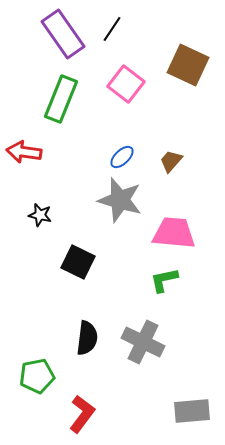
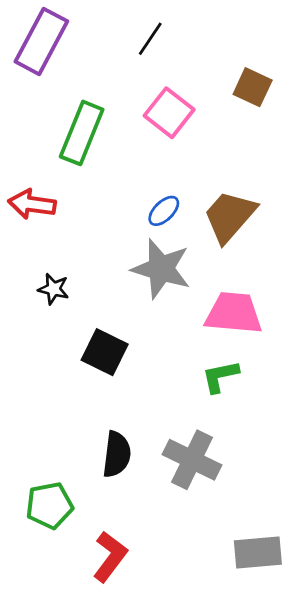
purple rectangle: (63, 34) -> (41, 41), moved, turned 63
brown square: (188, 65) -> (253, 87), size x0.7
brown trapezoid: (171, 161) -> (230, 216), size x1.8

